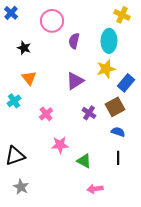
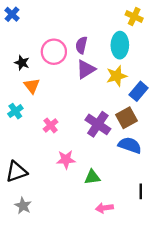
pink circle: (52, 21) -> (54, 52), moved
black star: (24, 48) -> (22, 63), moved
purple triangle: (75, 81) -> (86, 69), moved
purple cross: (89, 113) -> (98, 124), size x1.6
blue semicircle: (118, 132) -> (130, 145), size x1.5
black line: (118, 158) -> (141, 191), moved
green triangle: (84, 161) -> (92, 177), turned -35

